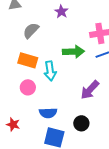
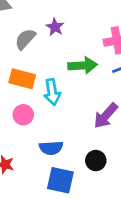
purple star: (61, 12) -> (55, 27), moved

